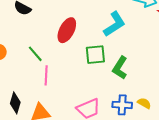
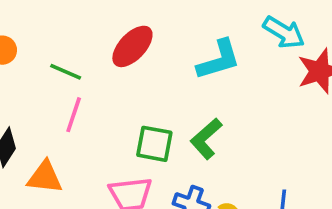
green line: (35, 54) -> (66, 72), turned -42
green square: (95, 55) -> (154, 144), moved

